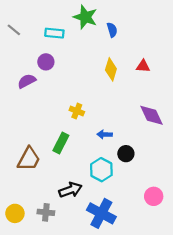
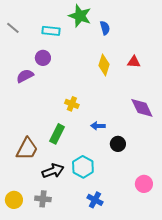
cyan hexagon: (101, 170) -> (83, 167), moved
black arrow: (70, 190) -> (53, 171), moved
blue cross: (101, 213) -> (95, 200), size x0.6

